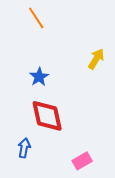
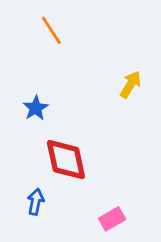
blue star: (39, 77) -> (36, 108), moved

